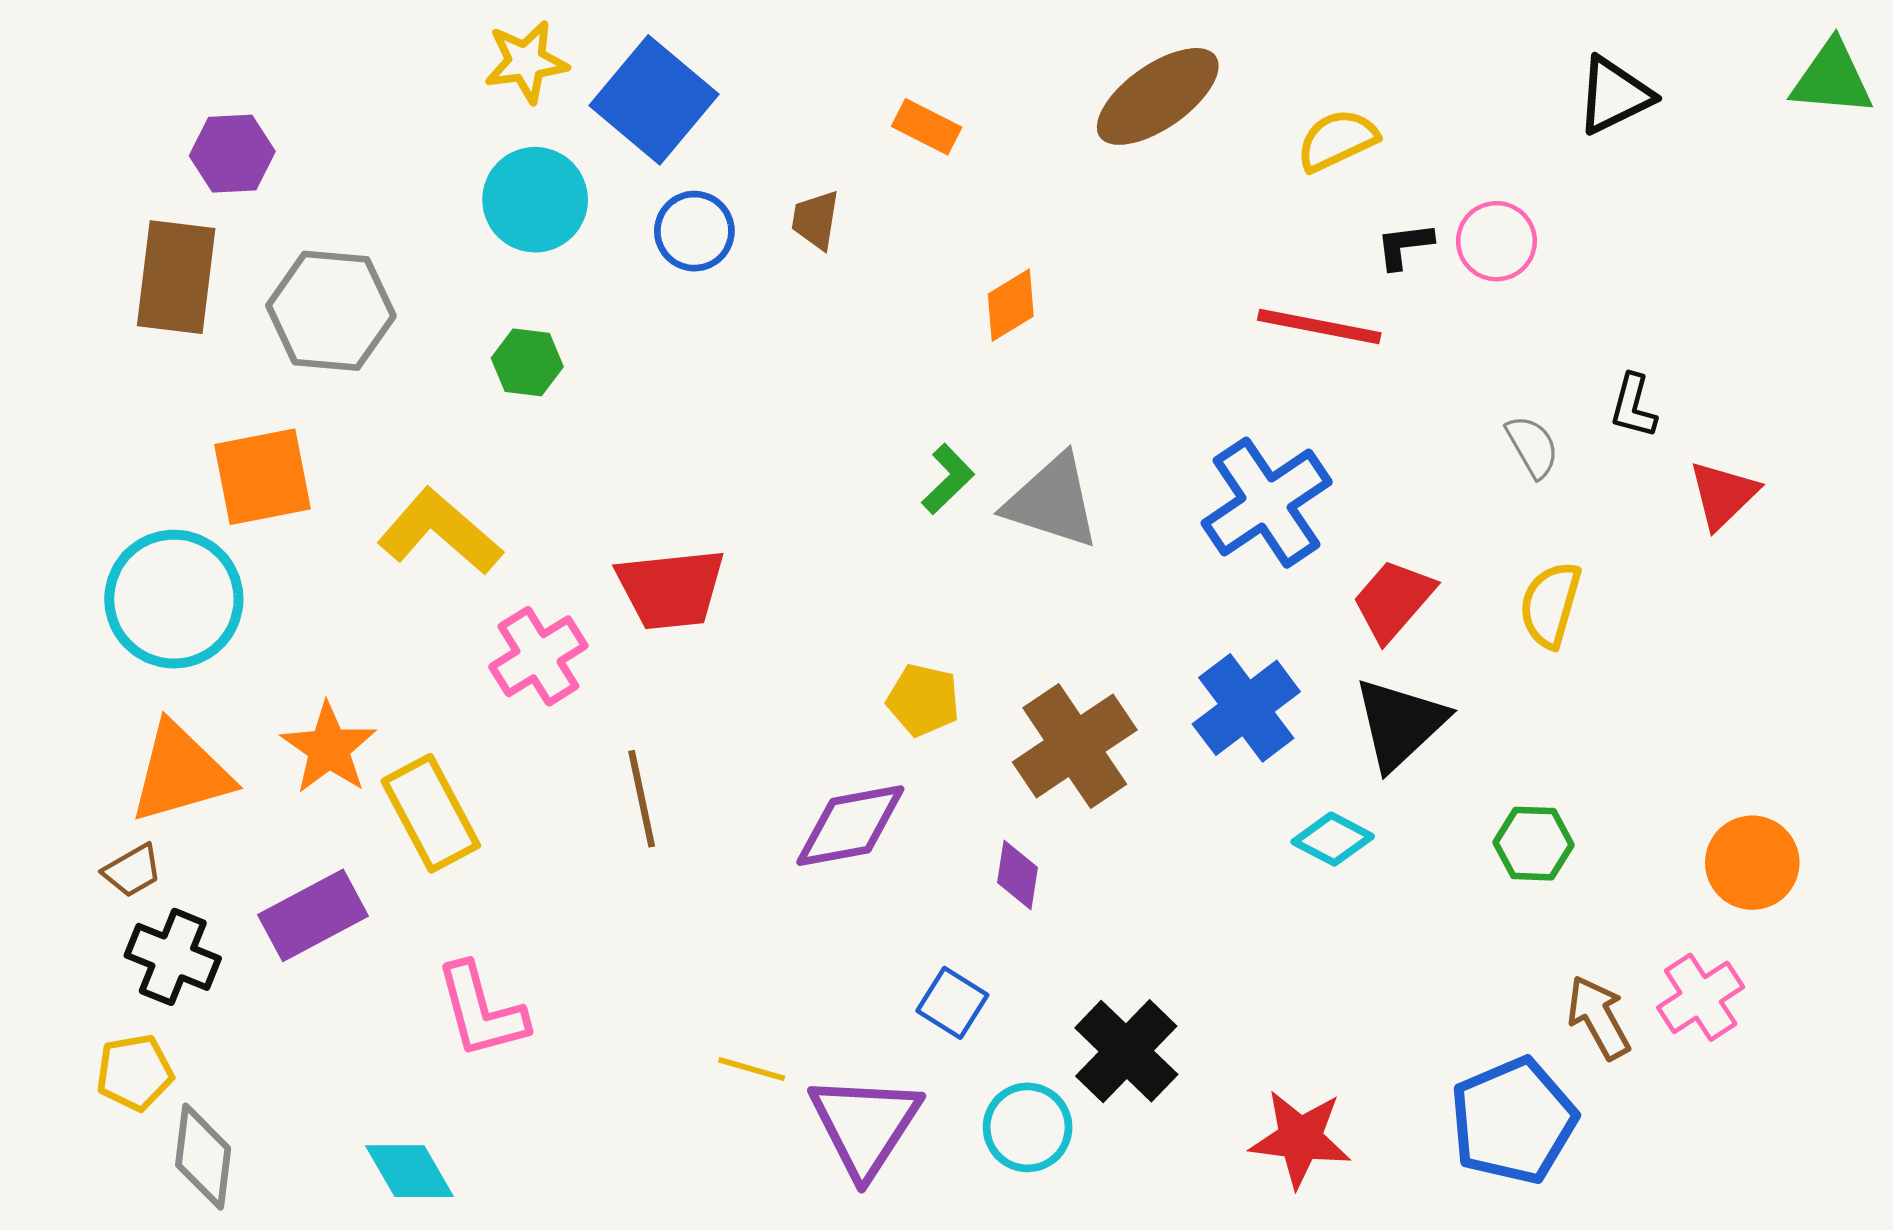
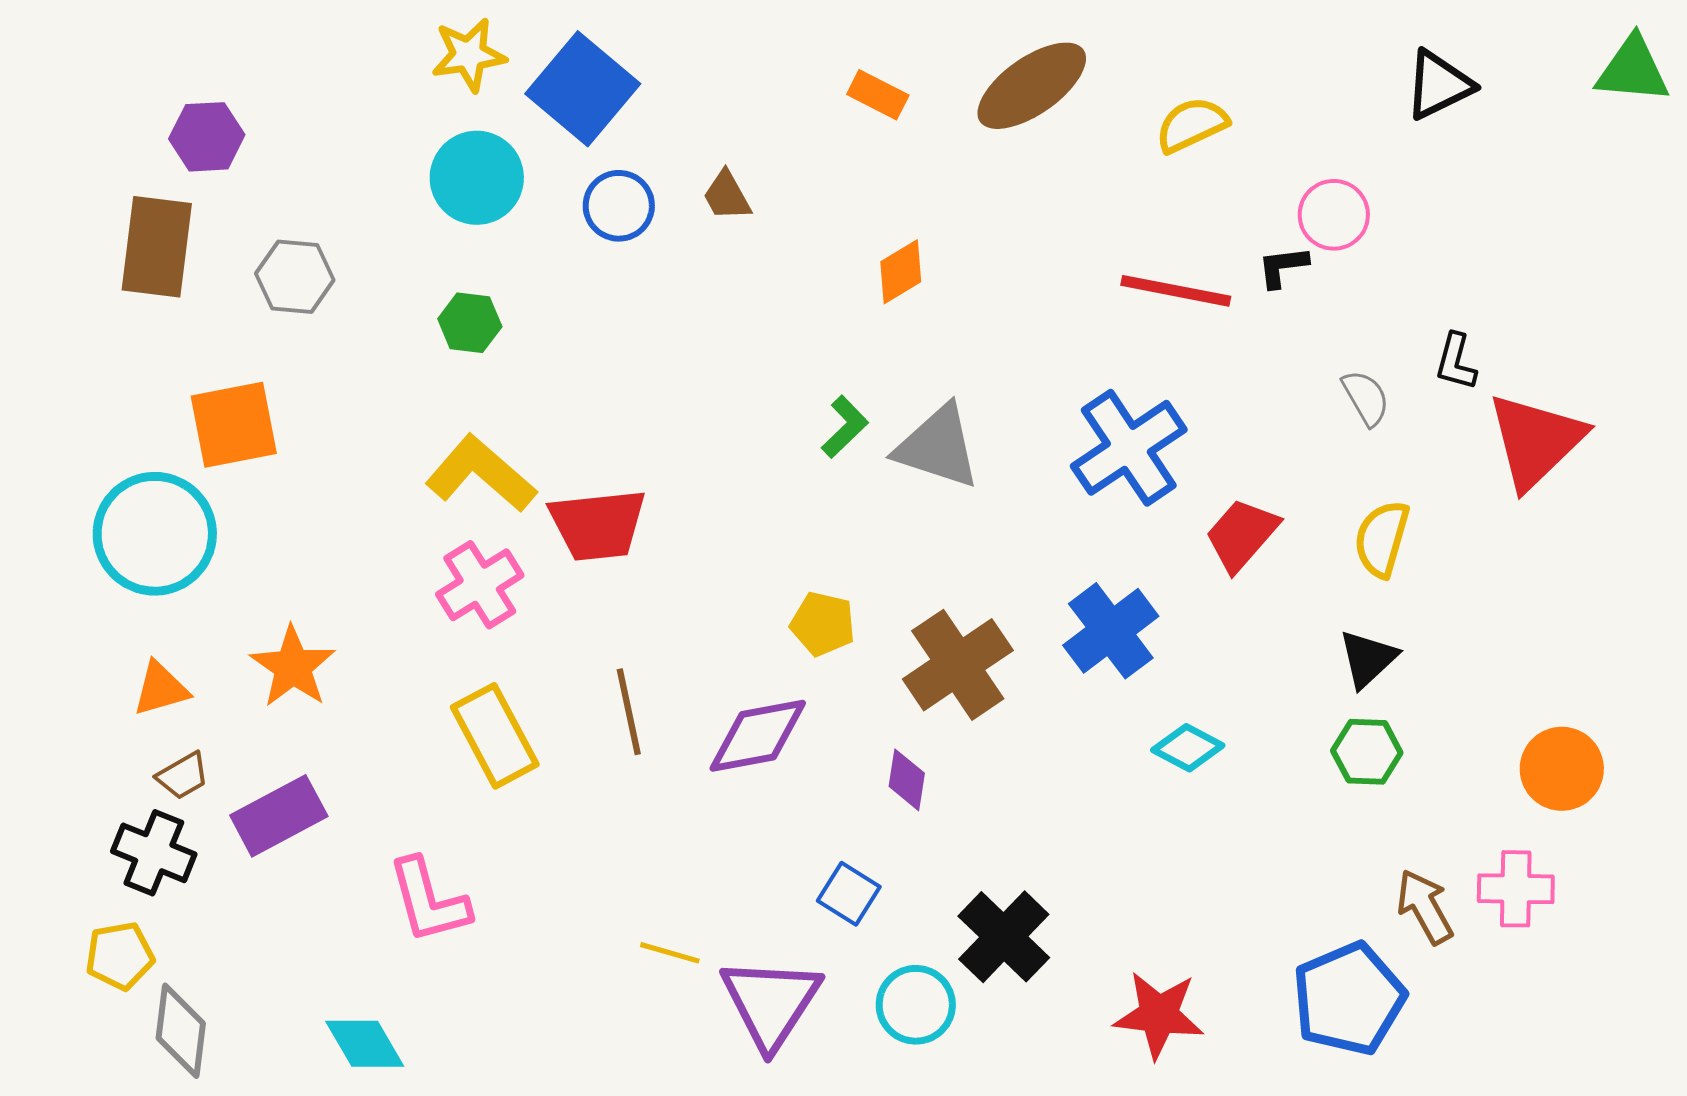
orange rectangle: (927, 127) -> (878, 95), moved
brown trapezoid: (816, 220) -> (727, 196), turned -38
black L-shape: (1404, 246) -> (1283, 267), moved
gray hexagon: (331, 311) -> (295, 277), size x0.7
red triangle: (1723, 495) -> (1536, 441), size x1.6
yellow L-shape: (440, 532) -> (481, 474), moved
black triangle: (1400, 724) -> (1368, 659), moved, size x0.7
orange triangle: (181, 773) -> (161, 689), size x0.6
brown line: (642, 799) -> (629, 712), moved
yellow rectangle: (431, 813) -> (495, 736), moved
brown trapezoid: (132, 871) -> (183, 776), moved
pink cross: (1701, 997) -> (1516, 889), turned 34

